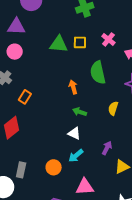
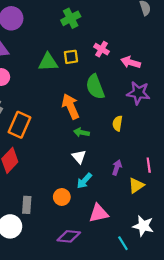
orange arrow: (73, 87) -> (71, 106), size x1.6
orange rectangle: (25, 97) -> (20, 125), size x1.6
white triangle: (74, 133) -> (79, 157), turned 32

